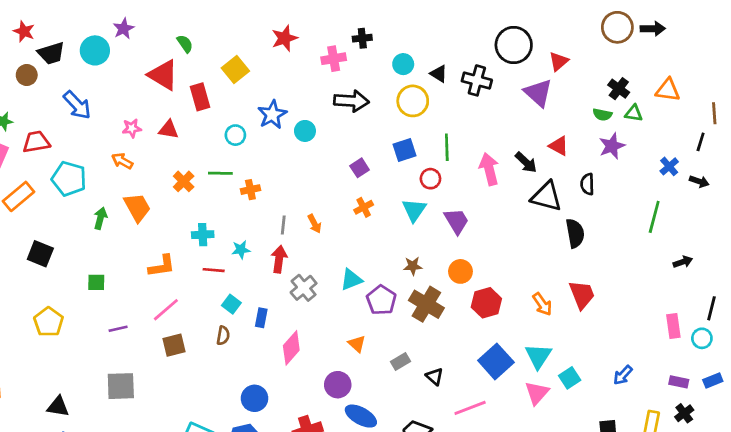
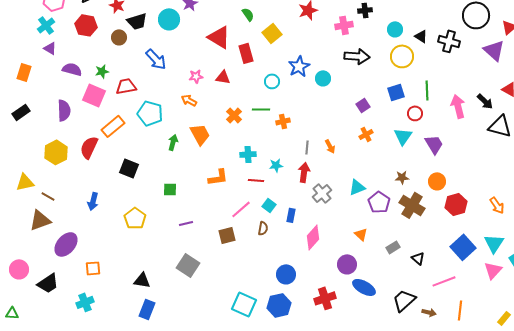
green semicircle: (185, 44) -> (248, 14), moved
pink line: (166, 310) -> (241, 209), moved
gray square: (121, 386) -> (188, 265), turned 35

